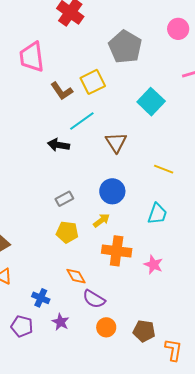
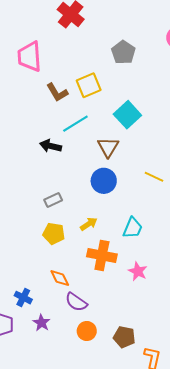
gray pentagon: (125, 47) -> (123, 52), size x0.7
cyan square: (151, 102) -> (127, 115), moved
blue circle: (112, 191) -> (104, 181), moved
cyan trapezoid: (157, 214) -> (133, 228), moved

